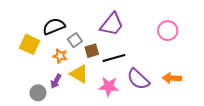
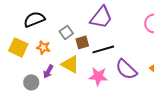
black semicircle: (54, 26) -> (34, 19), moved
yellow square: (30, 44) -> (18, 47), moved
orange star: (60, 56) -> (43, 47), moved

